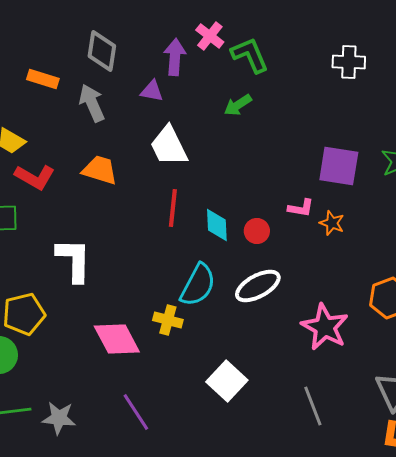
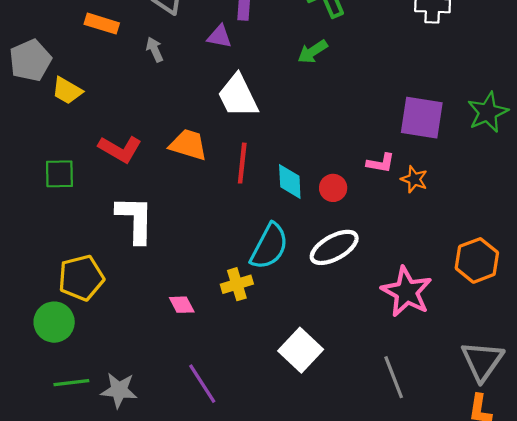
gray arrow: (92, 103) -> (155, 50), size x0.6
orange trapezoid: (100, 170) -> (188, 145), moved
red L-shape: (35, 177) -> (120, 149), moved
yellow cross: (168, 320) -> (237, 284), turned -32
pink diamond: (117, 339) -> (182, 305), size x0.5

